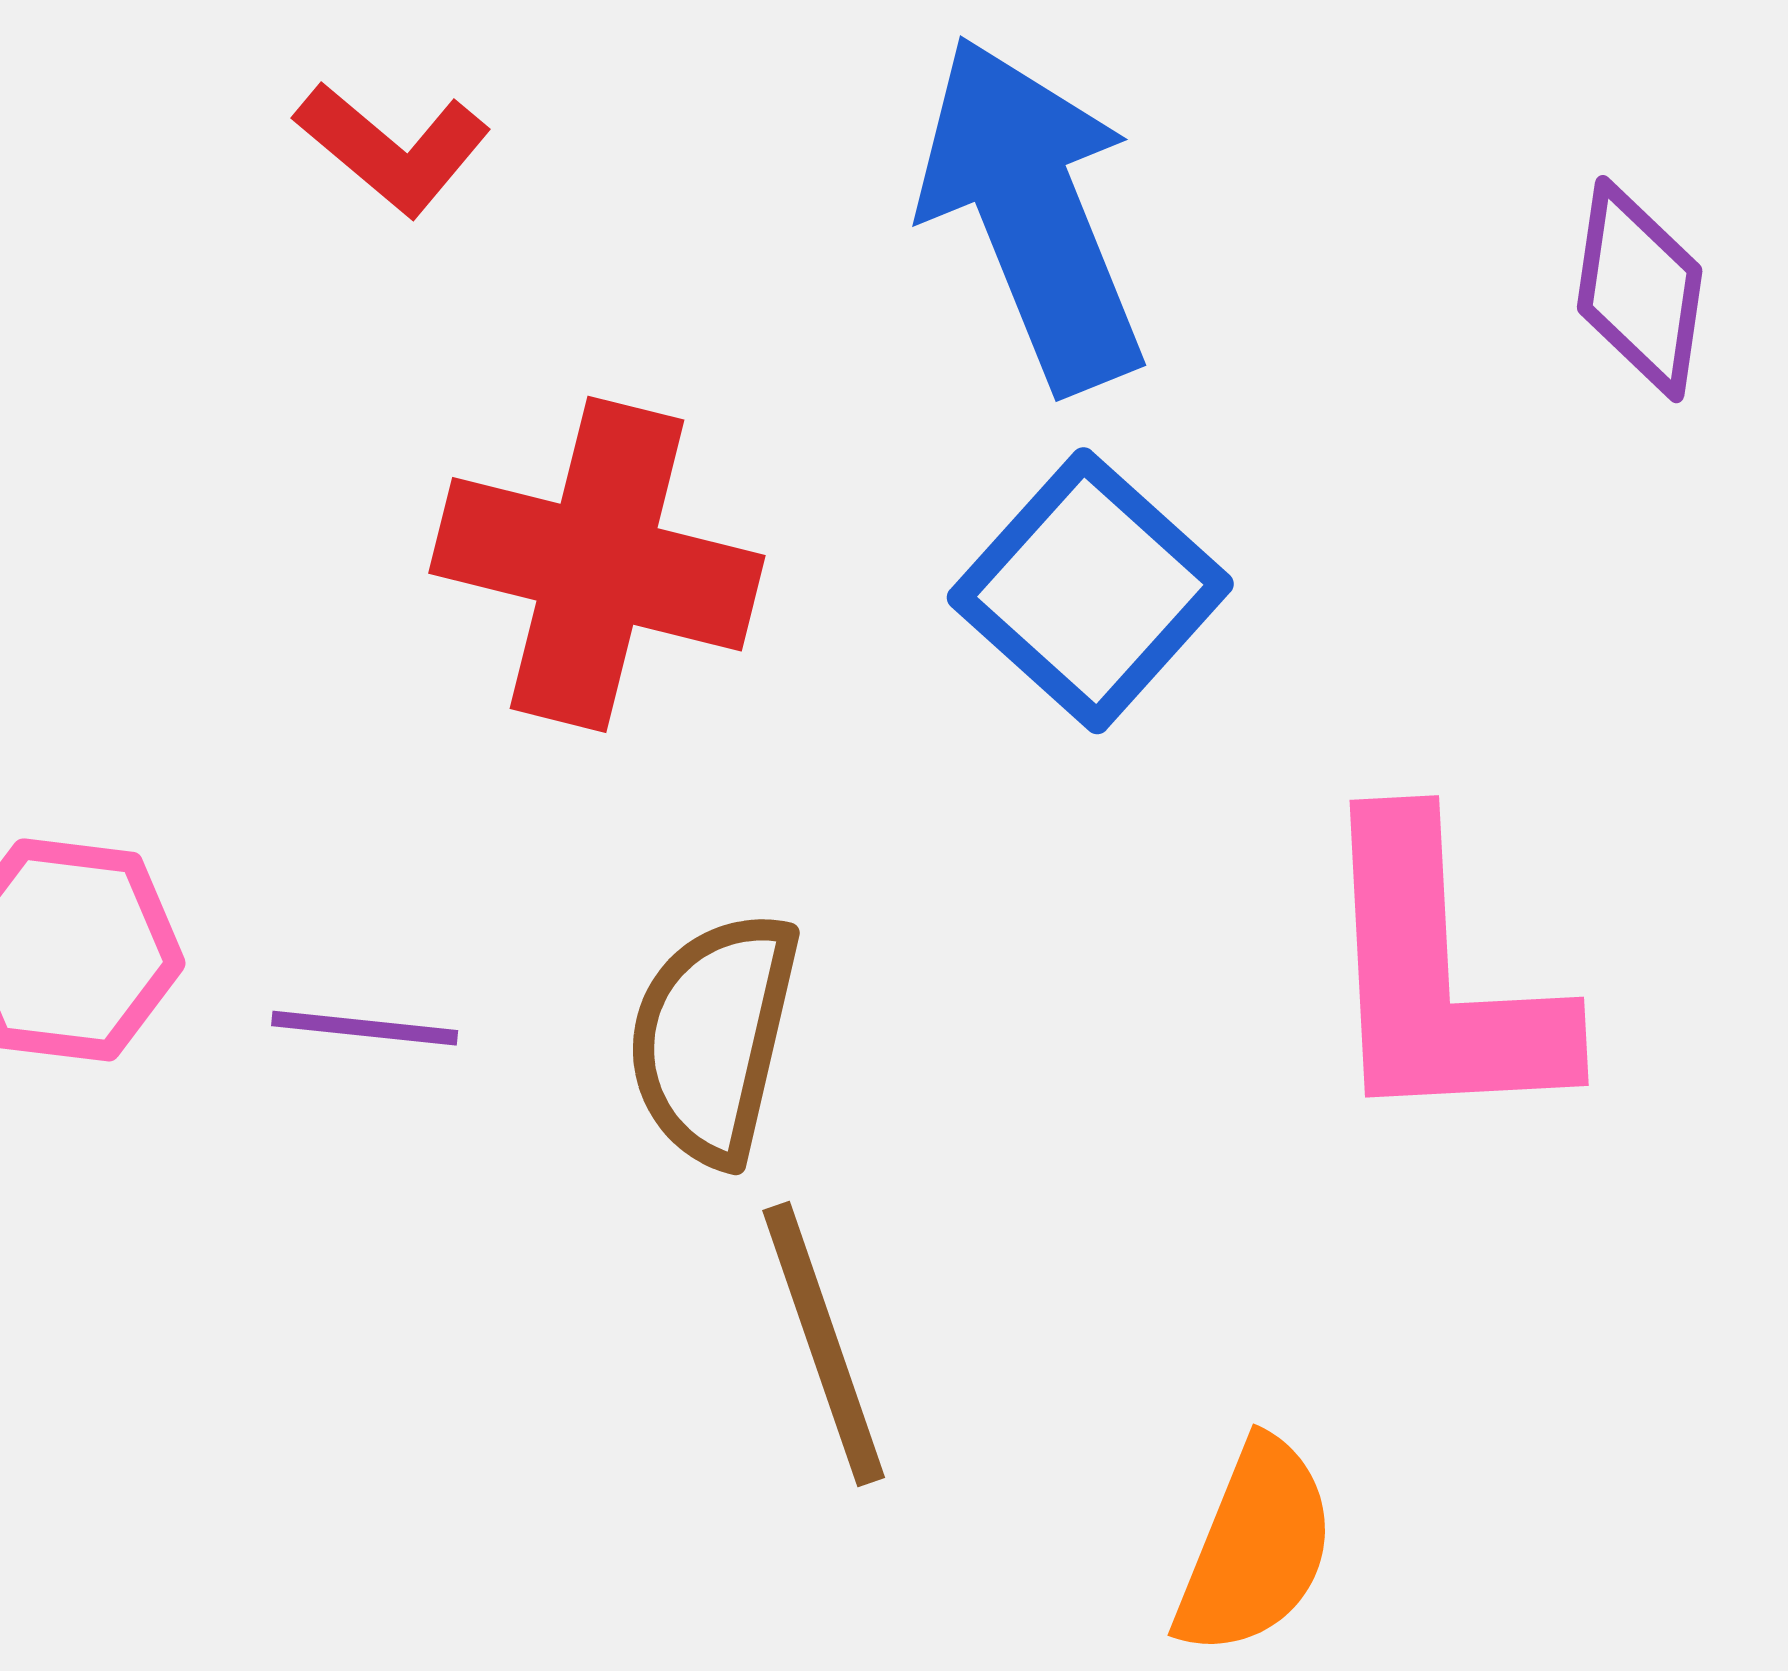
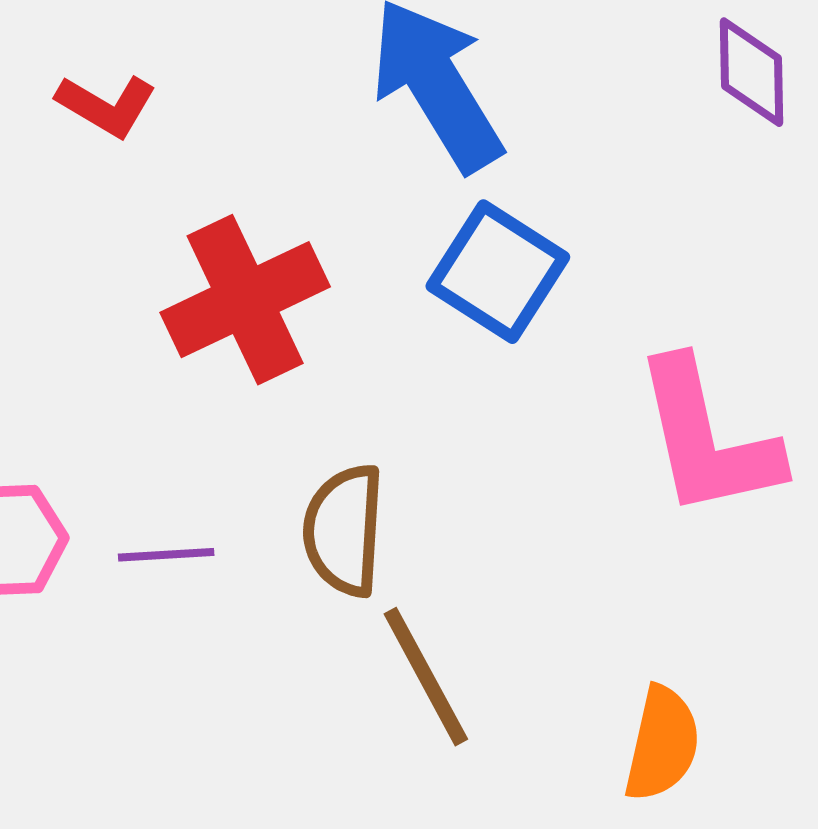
red cross: (597, 564) -> (245, 300), turned -30

